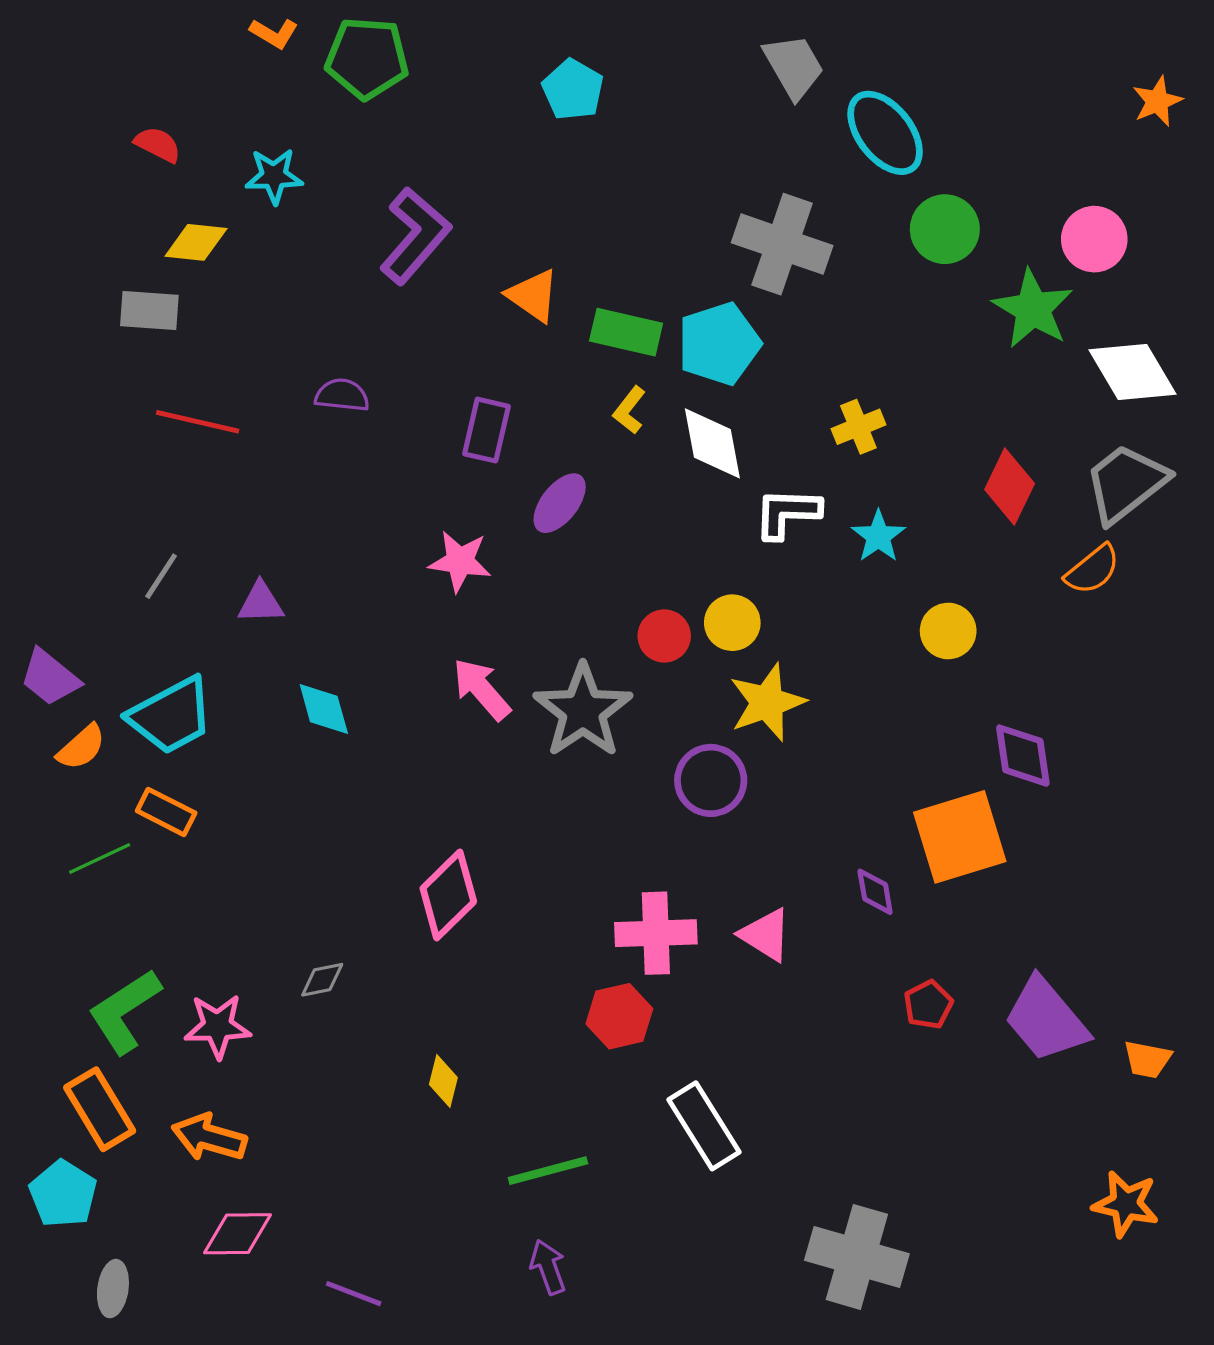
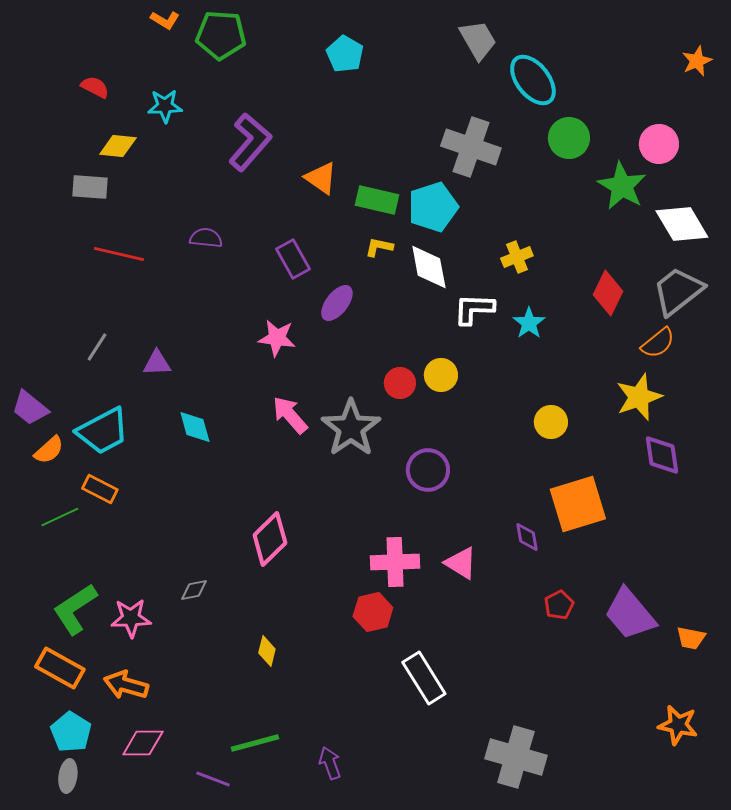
yellow L-shape: (629, 410) -> (379, 247), turned 64
purple rectangle: (487, 430) -> (293, 259), turned -42
yellow circle: (948, 631) -> (551, 422), moved
yellow star: (767, 702) -> (639, 397), moved
purple diamond: (1023, 756) -> (662, 455), moved
orange rectangle: (100, 1109) -> (60, 668), turned -30
green line: (548, 1171) -> (255, 743), moved
cyan pentagon: (63, 1194) -> (71, 732), moved

